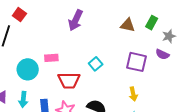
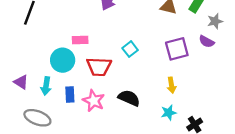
purple square: (137, 62) -> (177, 49), turned -30
cyan circle: (28, 69) -> (63, 60), moved

